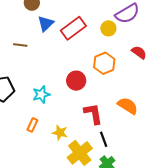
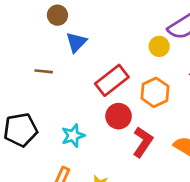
red rectangle: (73, 28) -> (112, 80), moved
red L-shape: (93, 114) -> (143, 142), moved, turned 45

